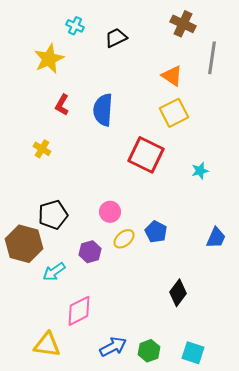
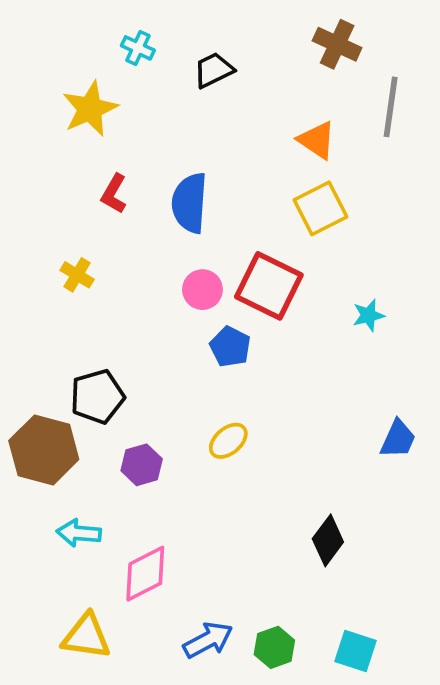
pink circle: (110, 212) -> (202, 290), moved
blue pentagon: (156, 232) -> (230, 347), moved
purple hexagon: (90, 252) -> (142, 465), moved
cyan arrow: (54, 272) -> (79, 533), moved, turned 40

